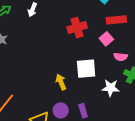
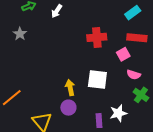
white star: (111, 88) -> (118, 113), moved, turned -30
purple circle: (61, 110) -> (68, 108), moved
purple rectangle: (83, 111) -> (99, 121), moved

